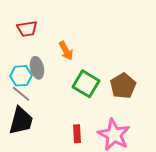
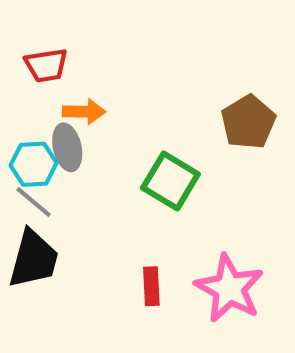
orange arrow: (66, 51) -> (84, 112), moved, turned -60
brown pentagon: (123, 86) -> (248, 122), moved

